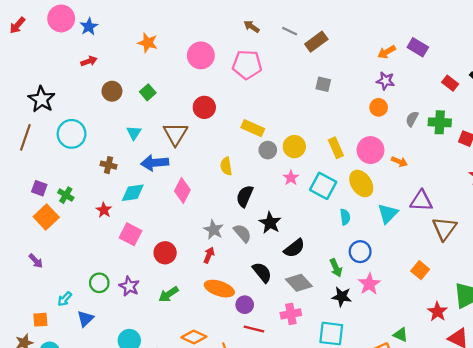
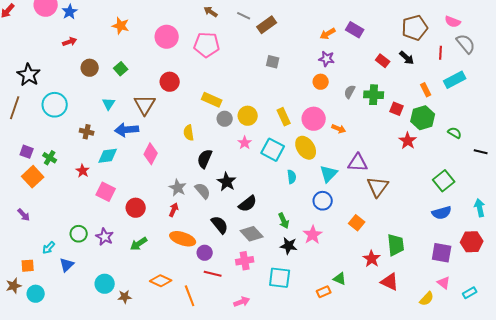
blue circle: (360, 252) -> (323, 201), moved

